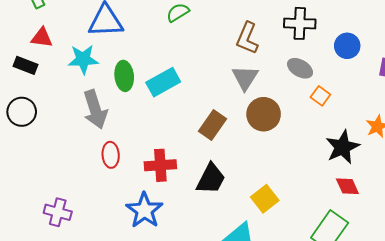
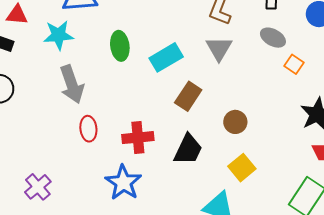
green ellipse: (124, 76) -> (120, 46), moved
cyan rectangle: (163, 82) -> (166, 57), moved
brown circle: (264, 114) -> (235, 122), moved, size x0.7
purple cross: (58, 212) -> (38, 187), turned 36

